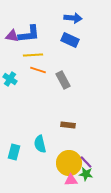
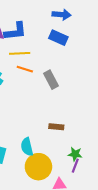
purple line: (86, 162) -> (75, 166), turned 64
yellow circle: (69, 163) -> (38, 167), moved
green star: (86, 174) -> (75, 154), moved

